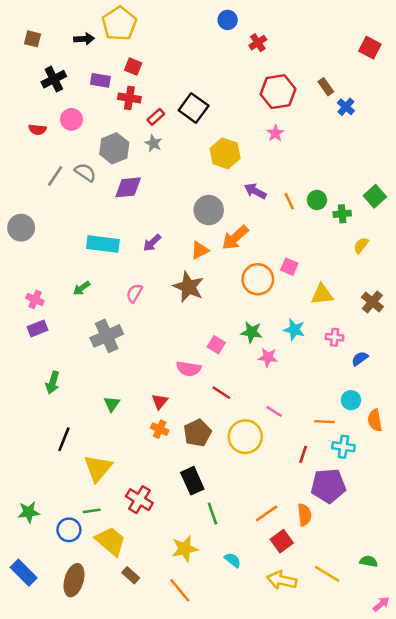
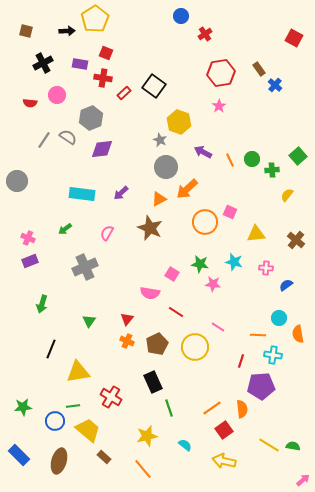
gray star: (153, 143) -> (160, 140), moved
yellow triangle: (98, 468) -> (78, 372), turned 40
yellow line: (327, 574) -> (269, 445), moved

